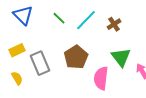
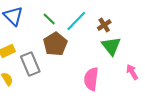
brown pentagon: (76, 57) -> (55, 44), moved
green triangle: (121, 57) -> (111, 46), moved

